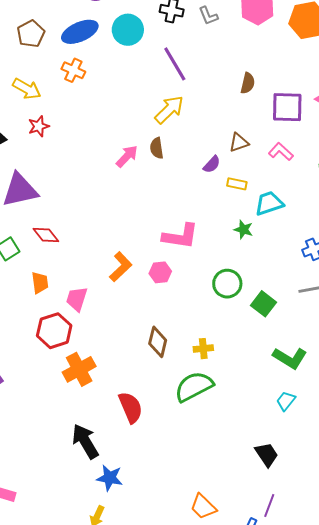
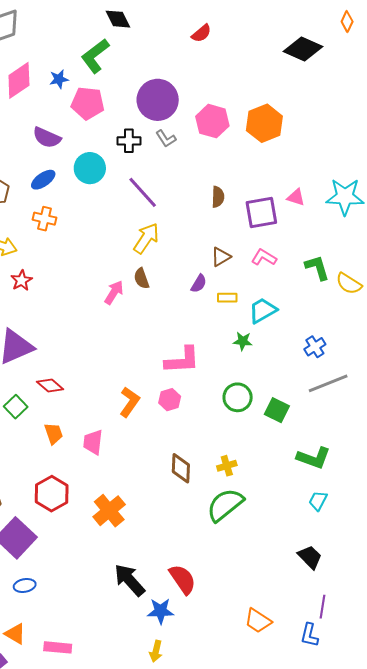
blue ellipse: (80, 32) -> (43, 180), size x0.7
red hexagon: (54, 331) -> (52, 494), moved
red semicircle: (131, 407) -> (183, 579), moved

